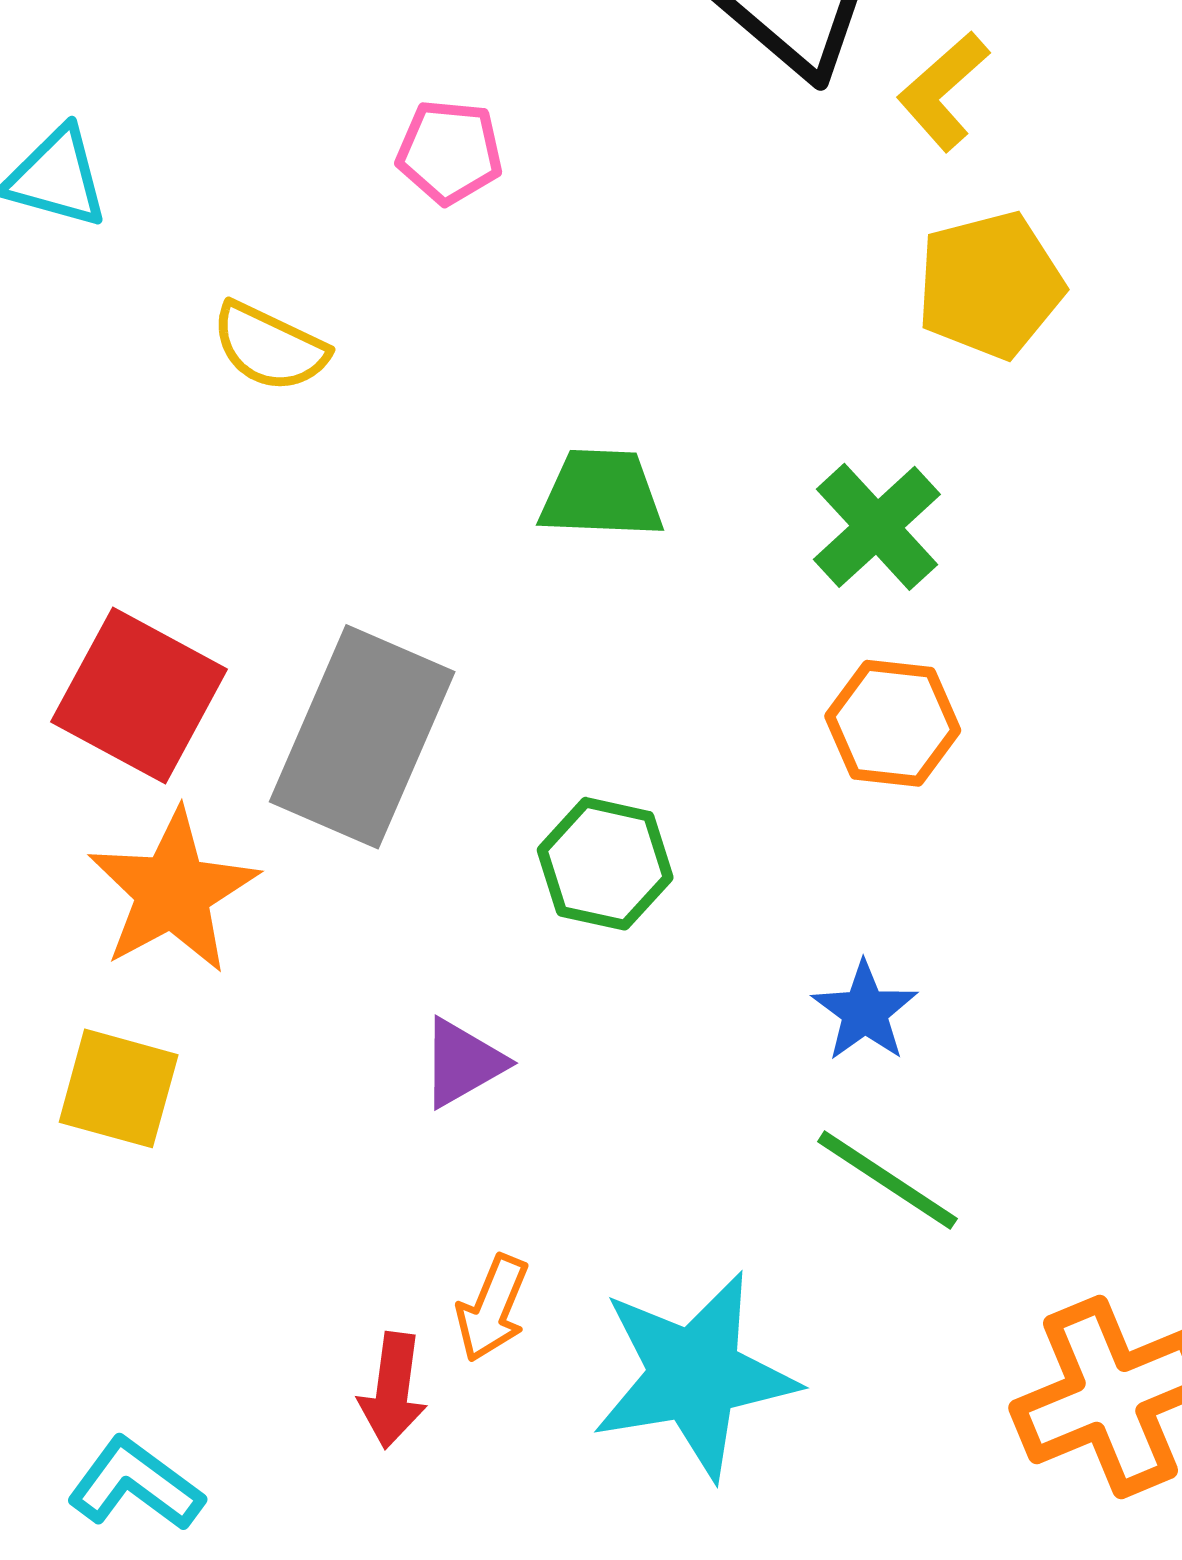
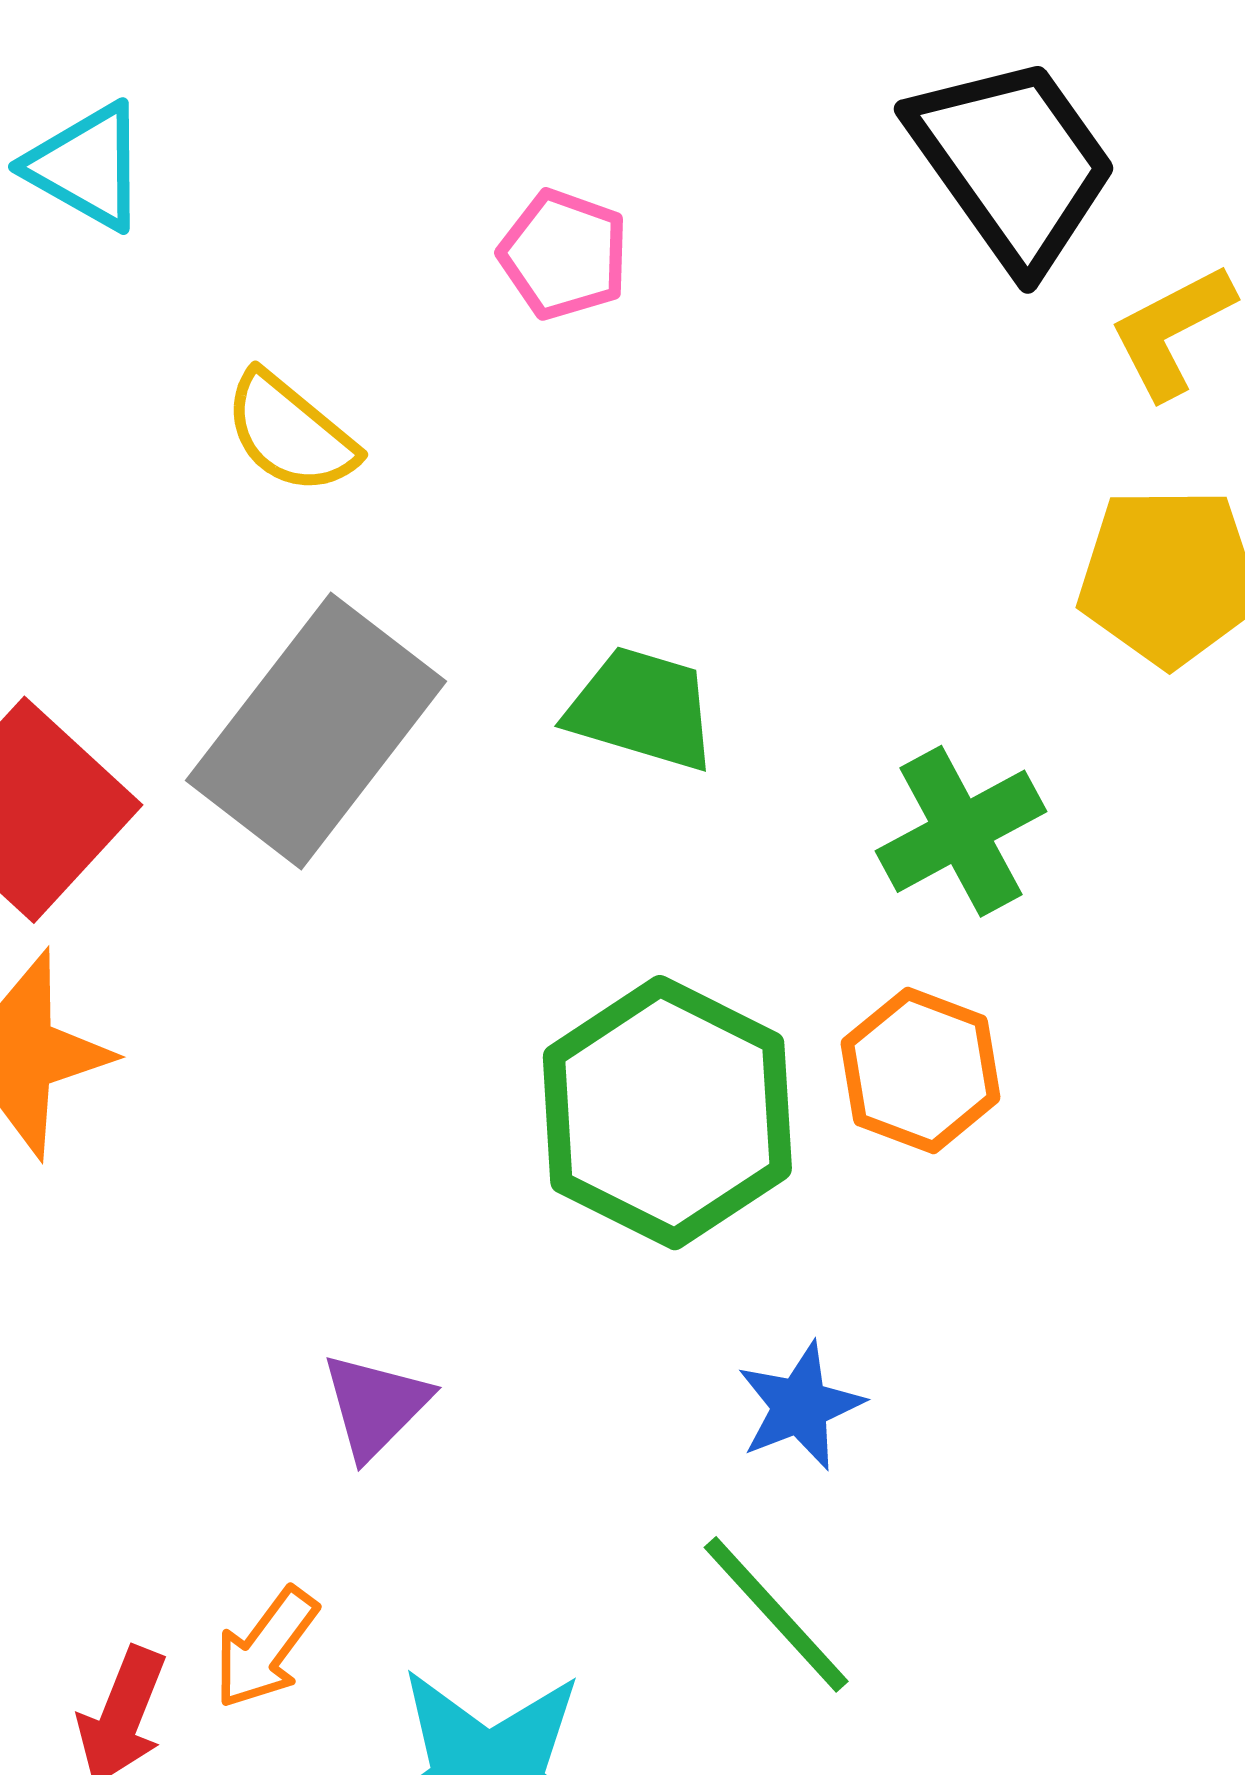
gray rectangle: (362, 737) -> (316, 731), moved
green hexagon: (605, 864) -> (667, 1113), moved, size x1.6
purple triangle: (463, 1063) -> (376, 1405), moved, turned -30

